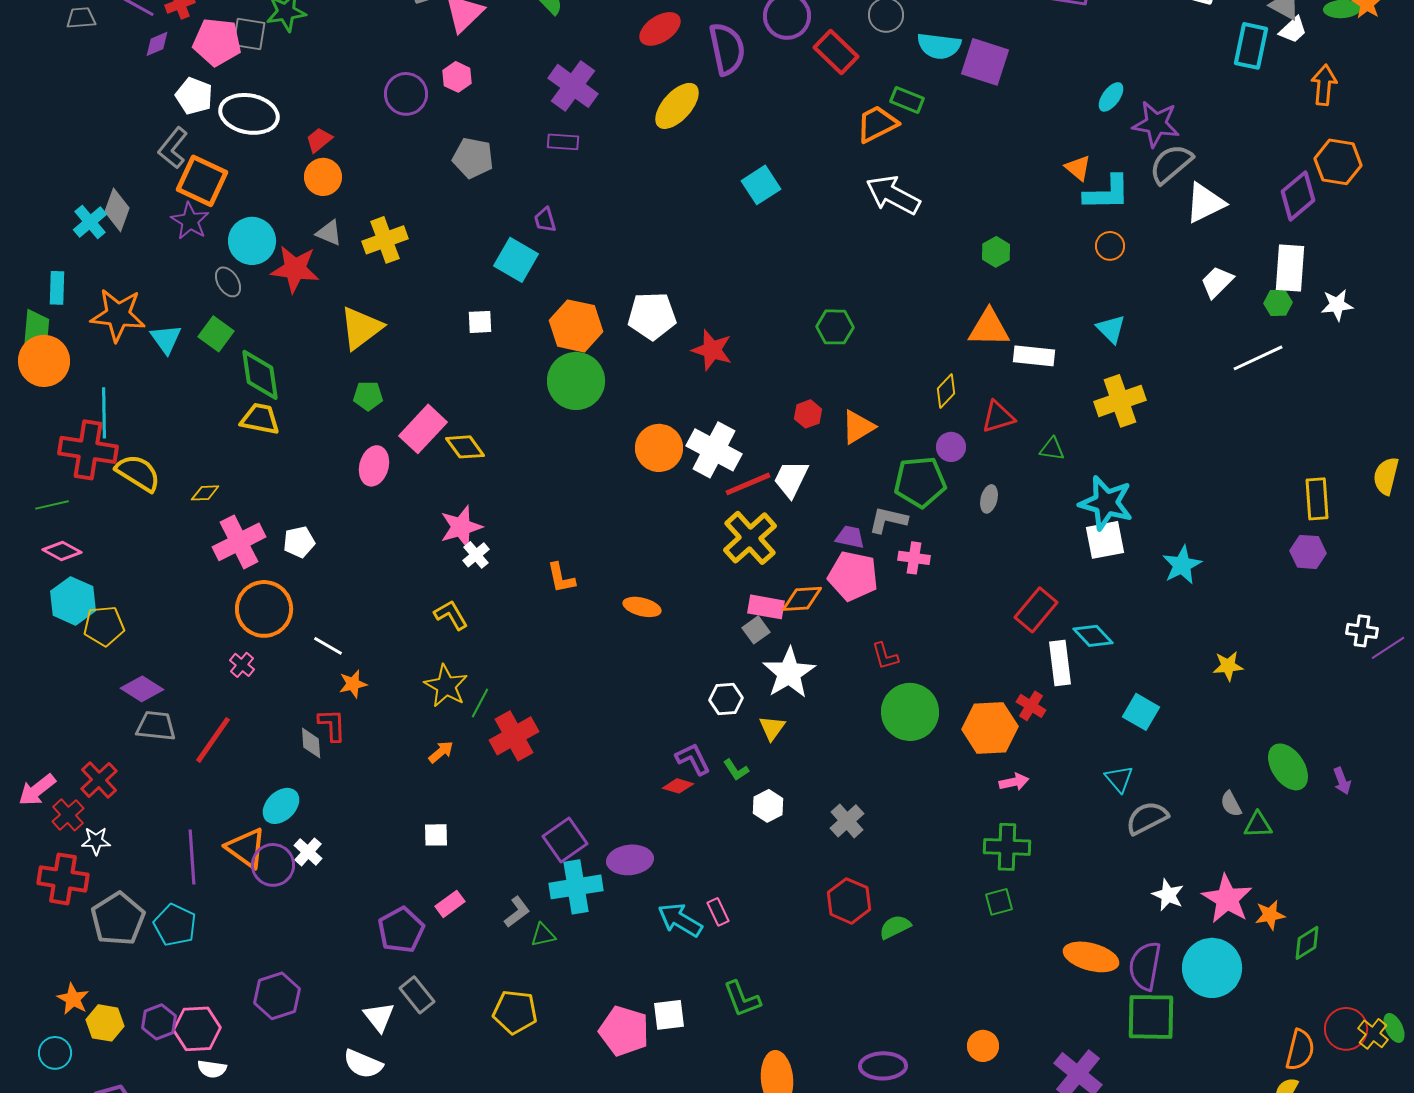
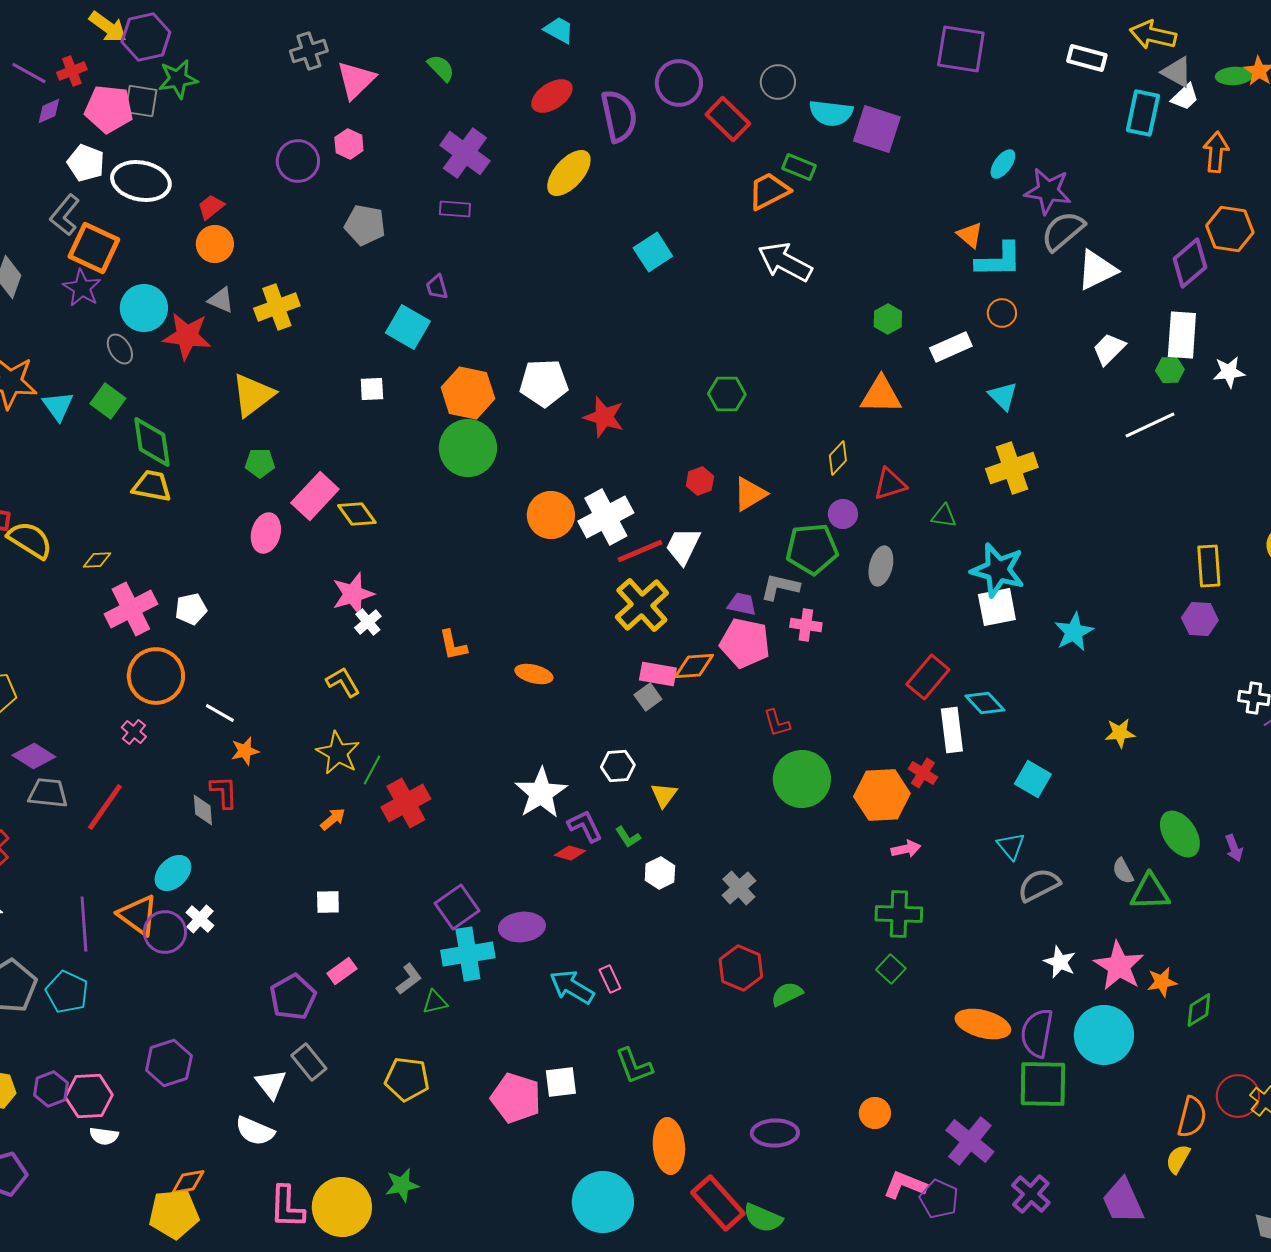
white rectangle: (1034, 356) -> (951, 347), moved, turned -30
white cross: (714, 450) -> (606, 517), turned 34
gray ellipse: (989, 499) -> (881, 566), size x1.4
white star: (789, 673) -> (541, 793), moved
green triangle: (1258, 825) -> (1150, 892), size x1.4
green square: (999, 902) -> (891, 969), turned -32

